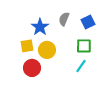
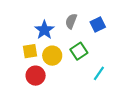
green square: (84, 46) -> (79, 51), moved, turned -35
cyan line: (81, 66) -> (99, 73), moved

